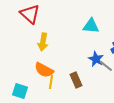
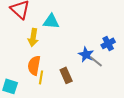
cyan triangle: (91, 26) -> (51, 21), moved
orange semicircle: (44, 70) -> (34, 65), turned 72

